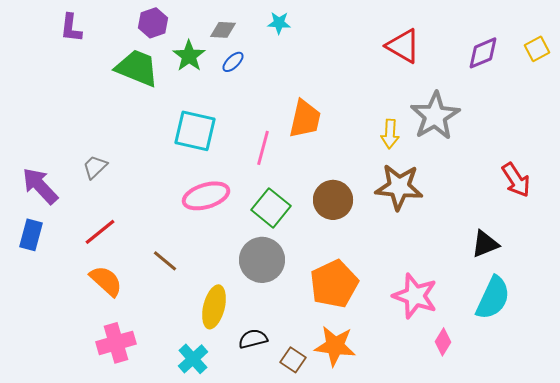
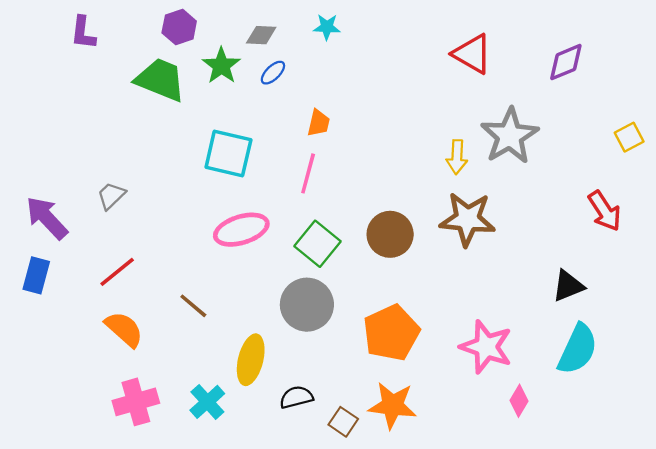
yellow square: (537, 49) -> (629, 137), moved
orange trapezoid: (305, 119) -> (319, 123), moved, size x0.6
cyan cross: (193, 359) -> (207, 402), moved

